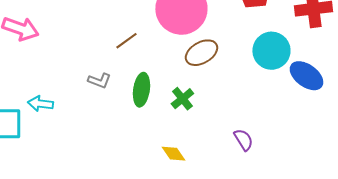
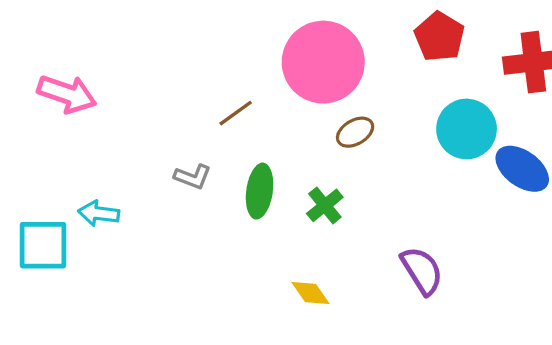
brown ellipse: (201, 53) -> (355, 132), size x0.7
purple semicircle: (243, 140) -> (422, 271), size x1.4

